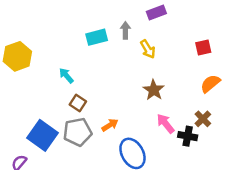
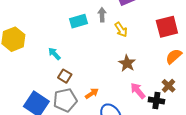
red square: (203, 48) -> (167, 27), size x1.6

